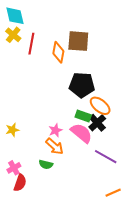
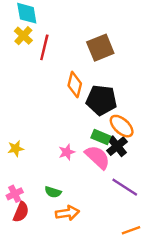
brown square: (78, 41) -> (100, 48), turned -30
orange diamond: (58, 52) -> (75, 85), moved
orange arrow: (55, 146) -> (67, 213), moved, turned -54

